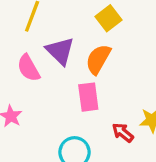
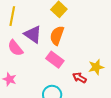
pink rectangle: (88, 97) -> (55, 60), turned -36

